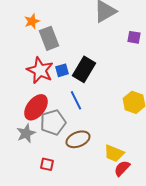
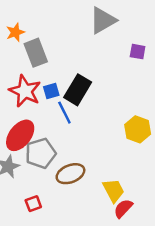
blue line: (76, 100) -> (64, 113), moved
yellow trapezoid: (114, 153) -> (114, 190), turned -140
red square: (47, 164) -> (33, 204), turned -32

